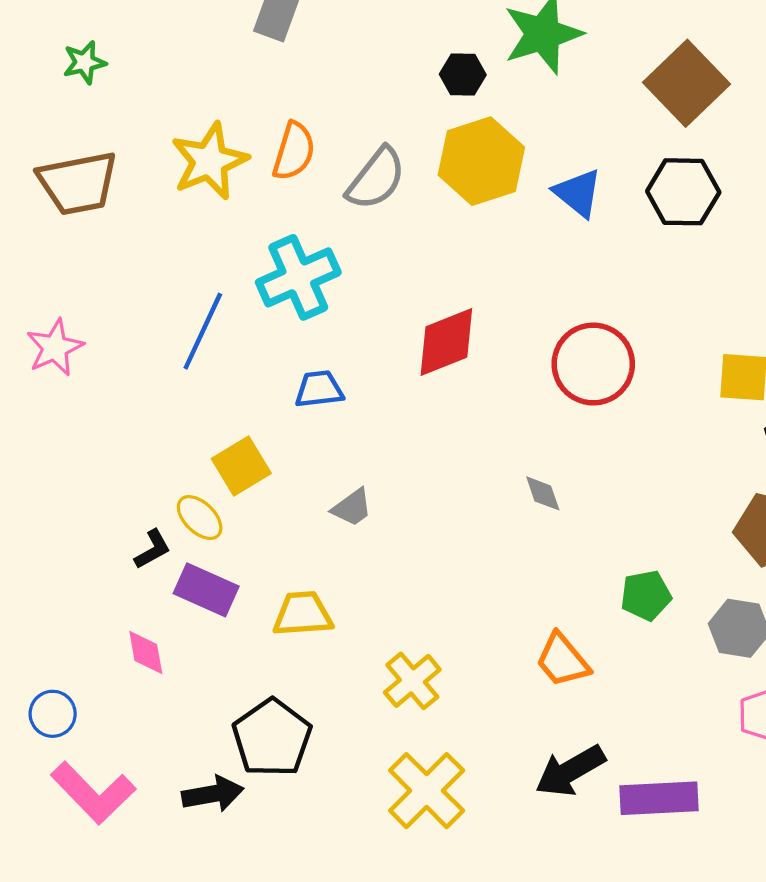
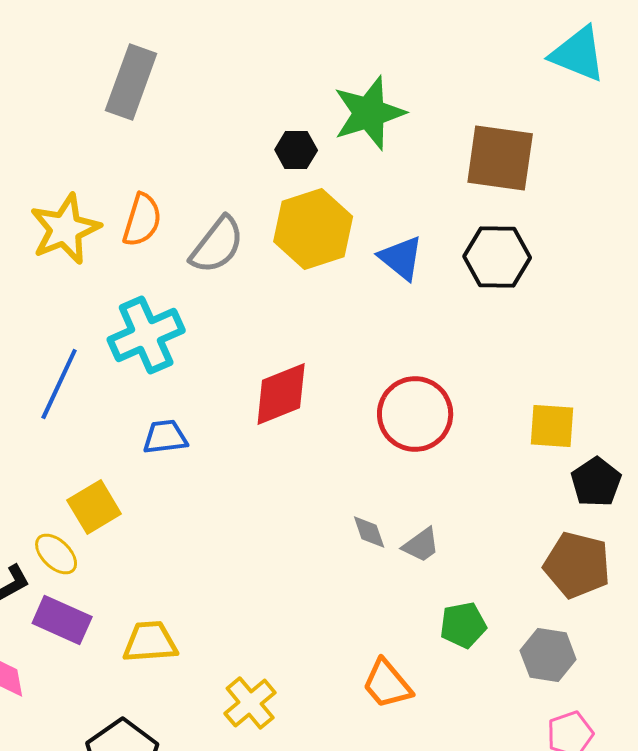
brown square: (686, 83) -> (500, 158), turned -38
gray trapezoid: (352, 508) -> (421, 545), moved

